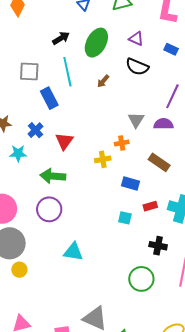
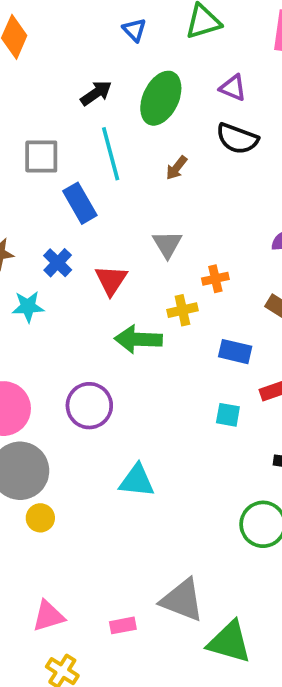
gray triangle: (136, 120) -> (167, 244), moved
green arrow: (53, 176) -> (138, 339), moved

